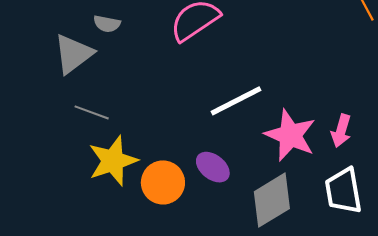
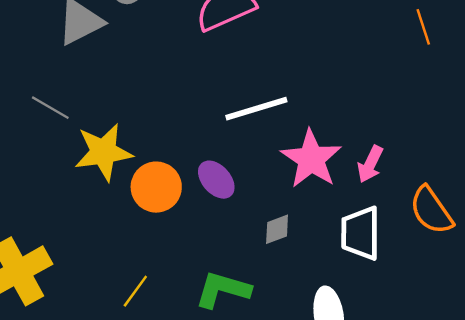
gray line: (92, 112) -> (50, 108), moved
gray diamond: (272, 200) -> (277, 229), size x0.5

